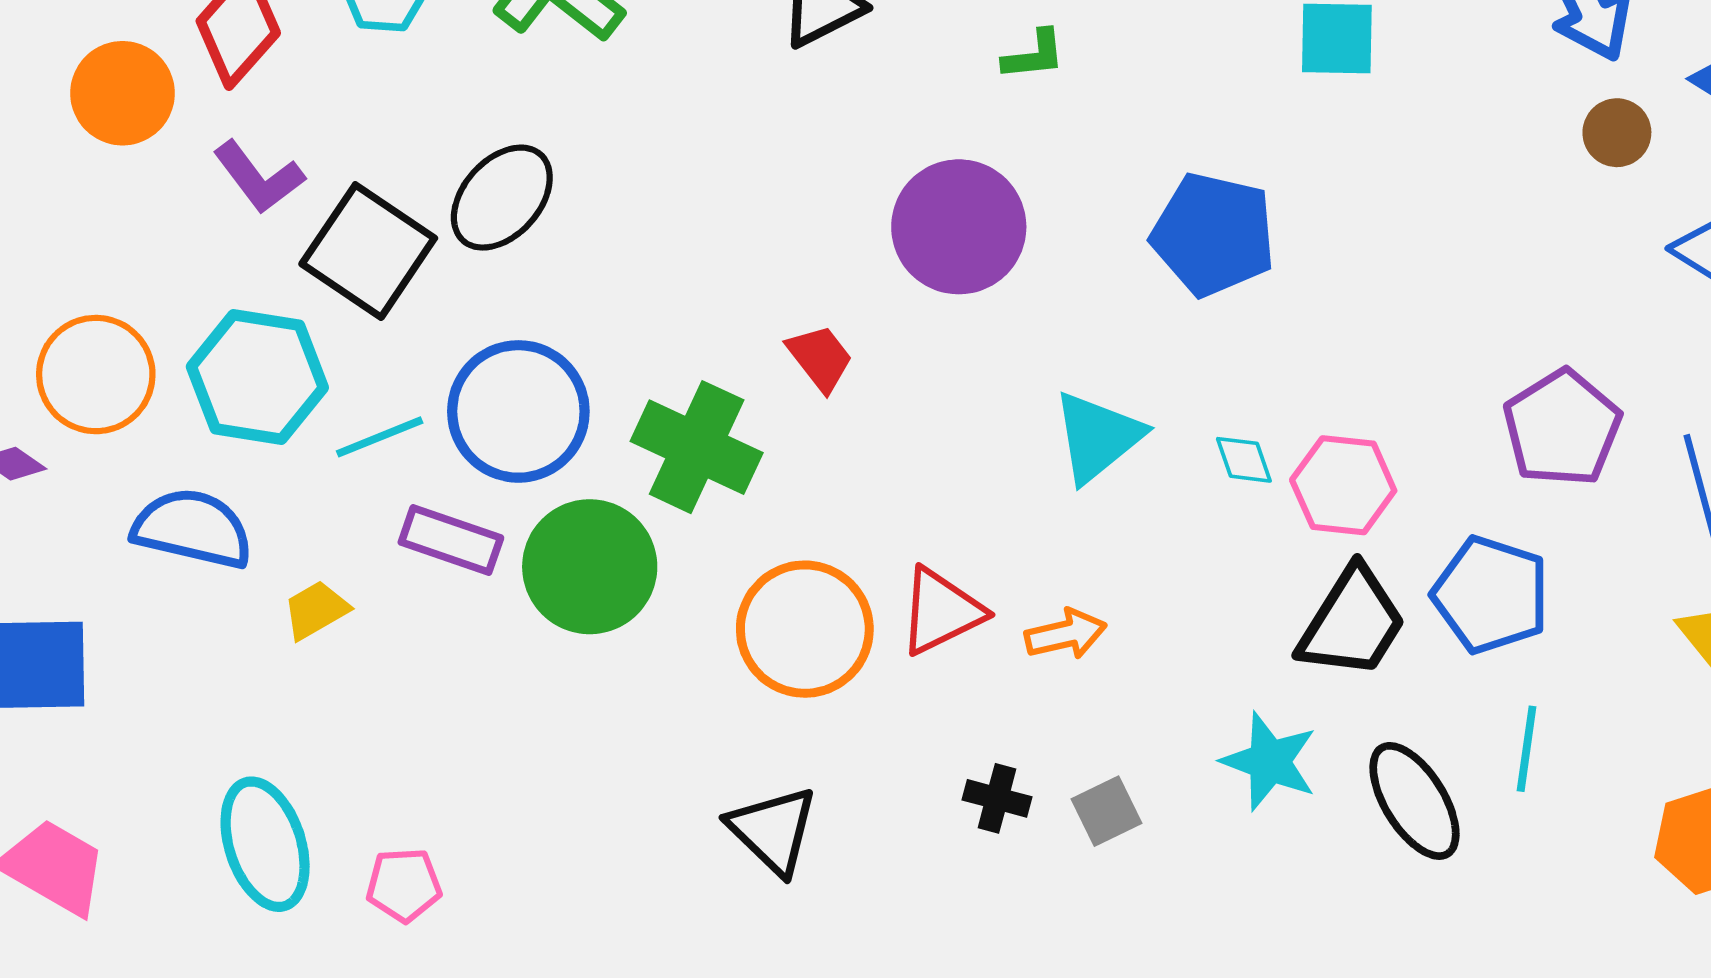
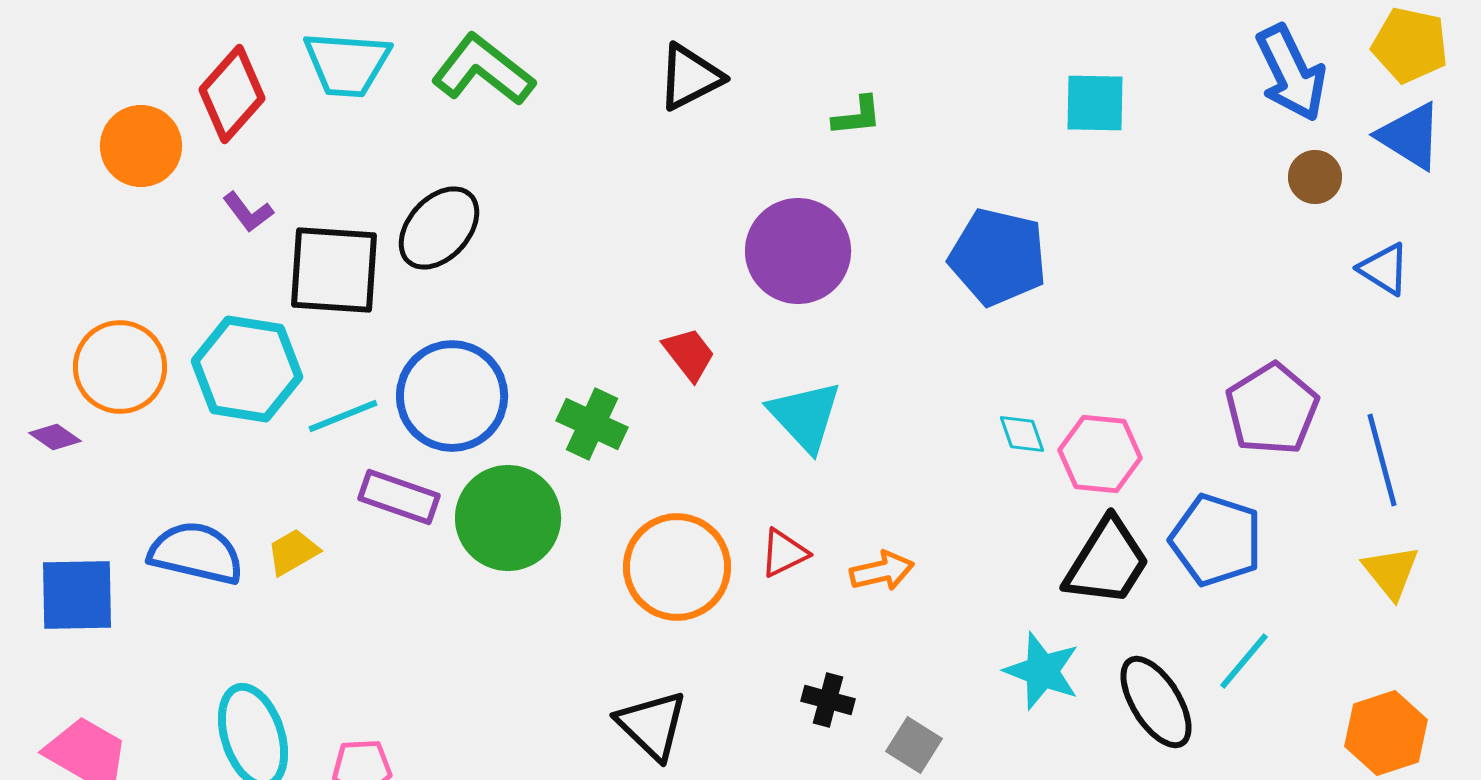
purple L-shape: (259, 177) -> (248, 212), size x0.7
black square: (368, 251) -> (334, 270), turned -30
cyan triangle: (1098, 437) -> (805, 416), moved, turned -34
green cross: (697, 447) -> (592, 424), size x0.7
blue semicircle: (193, 529) -> (196, 553), moved
red triangle: (941, 611) -> (784, 553), size x0.7
cyan line: (1527, 749) -> (1244, 661), turned 32
gray square: (1106, 811) -> (914, 745), moved, turned -32

